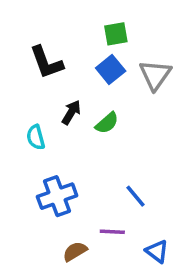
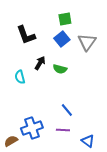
green semicircle: (107, 123) -> (60, 69), turned 56
blue cross: (57, 196) -> (32, 128), moved
blue line: (136, 196) -> (67, 110), moved
brown semicircle: (75, 251) -> (11, 141), moved

